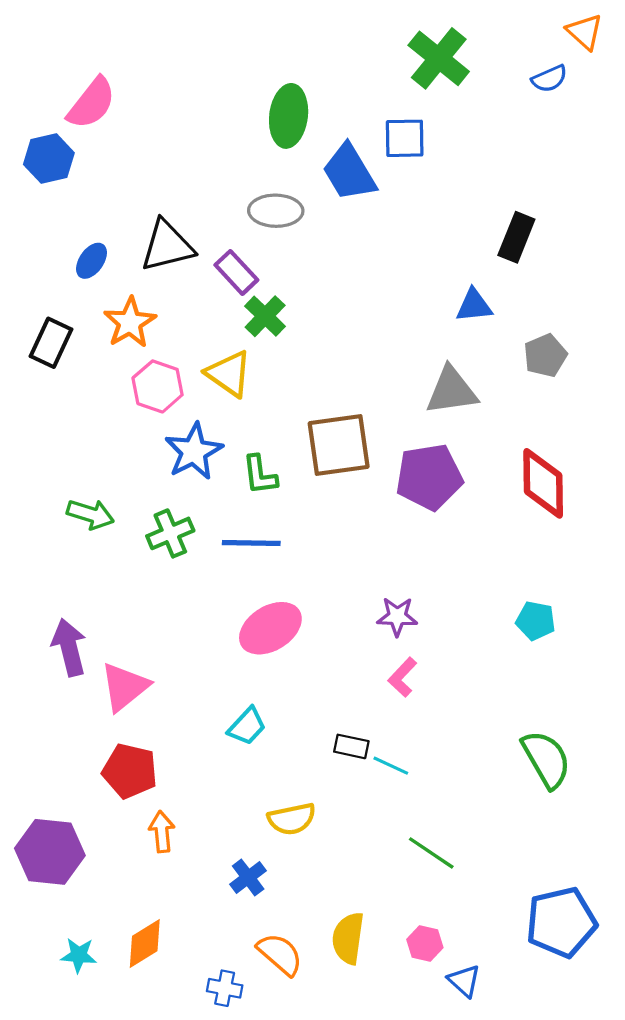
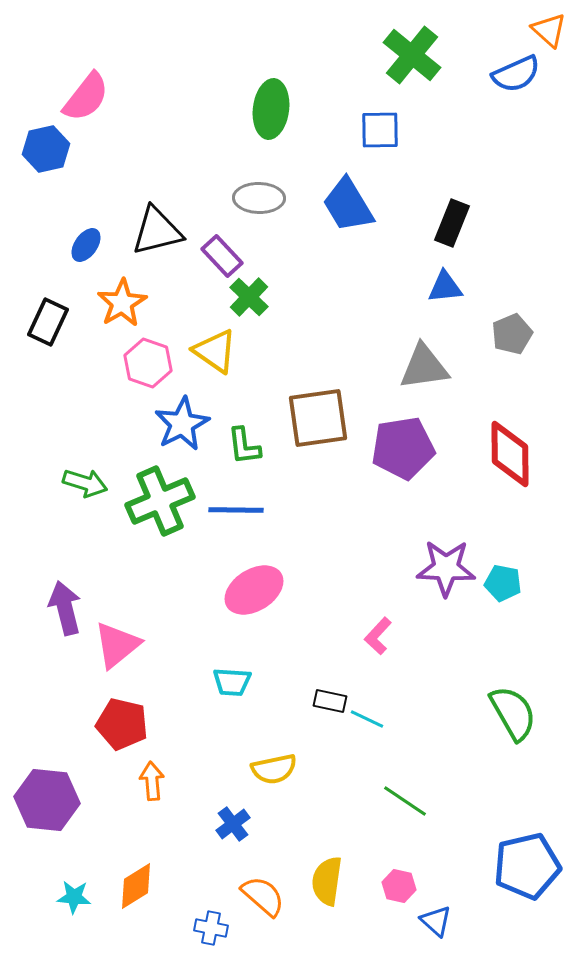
blue semicircle: (549, 79) -> (516, 74), size x1.4
blue trapezoid: (349, 172) -> (348, 205), moved
black rectangle: (516, 237) -> (452, 223), moved
green cross: (170, 533) -> (160, 501), size x1.5
purple star: (397, 617) -> (446, 568), moved, size x1.5
cyan trapezoid: (247, 726) -> (232, 682), turned 51

